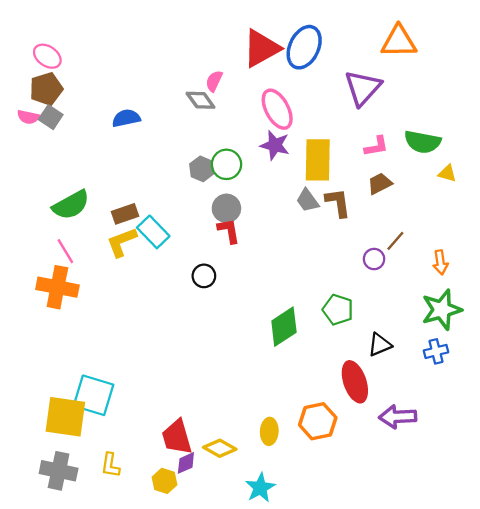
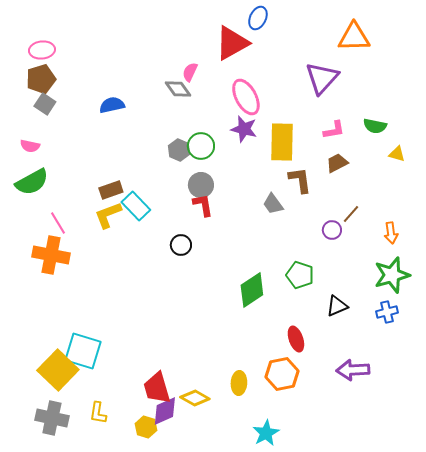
blue ellipse: (304, 47) -> (258, 18), moved, size x0.6
pink ellipse: (47, 56) -> (42, 50), turned -40
pink semicircle: (28, 117) -> (30, 146), moved
green semicircle: (422, 142) -> (375, 126), size x0.7
gray trapezoid: (308, 200) -> (273, 204), moved
green semicircle: (71, 205) -> (32, 182), moved
red ellipse: (355, 382) -> (296, 339), moved, size x0.7
yellow square: (65, 417) -> (58, 370), turned 36
purple diamond: (186, 463) -> (165, 411), size x1.4
cyan star: (260, 488) -> (266, 433), moved

